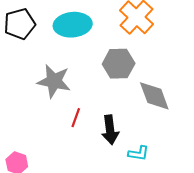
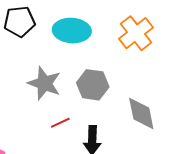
gray hexagon: (119, 64) -> (93, 85), moved
red line: (76, 118) -> (60, 123), turned 36

